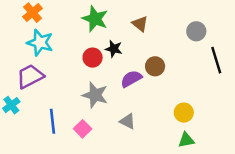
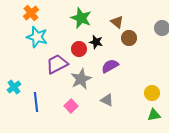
brown circle: (155, 66) -> (129, 38), moved
purple trapezoid: (30, 76) -> (57, 64), moved
gray star: (95, 95) -> (81, 79), turned 30
blue line: (53, 121) -> (36, 102), moved

